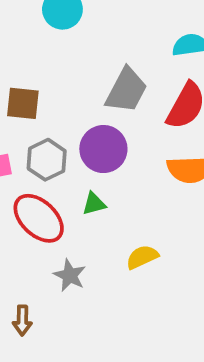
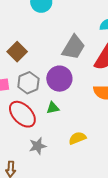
brown square: (23, 103) -> (17, 52), turned 36
gray star: (70, 275) -> (38, 146), turned 30

